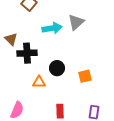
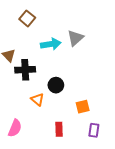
orange square: (85, 76) -> (83, 107), moved
orange triangle: (39, 82) -> (37, 99), turned 40

